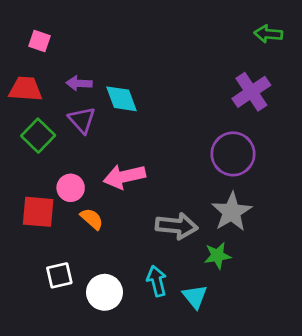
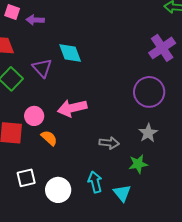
purple arrow: (79, 83) -> (35, 20), moved
gray star: (232, 212) -> (148, 133), size x0.7
gray arrow: (177, 226) -> (109, 143), size x0.7

